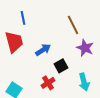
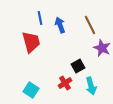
blue arrow: (43, 50) -> (60, 25), moved, turned -77
cyan arrow: (84, 82) -> (91, 86), moved

